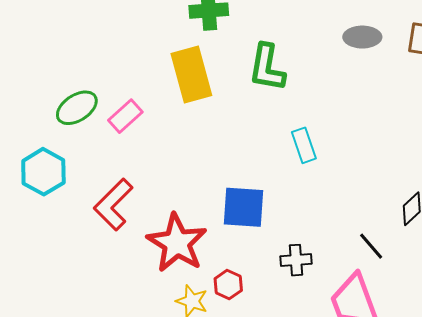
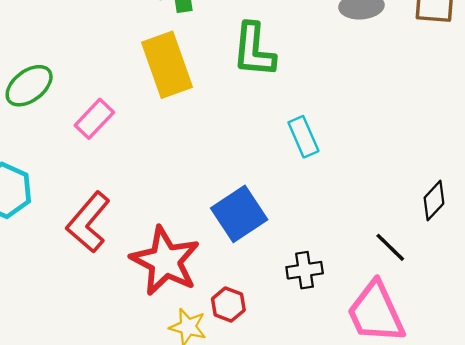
green ellipse: (77, 108) -> (29, 86), moved
blue square: (243, 207) -> (239, 214), turned -33

